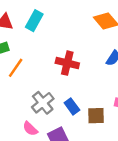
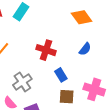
blue rectangle: (72, 106) -> (61, 75), moved

